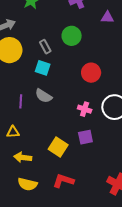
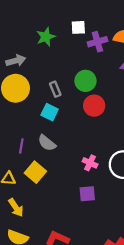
red circle: (91, 73) -> (94, 106), moved
yellow square: (58, 147) -> (35, 172), moved
yellow arrow: (23, 157) -> (16, 208), turned -138

